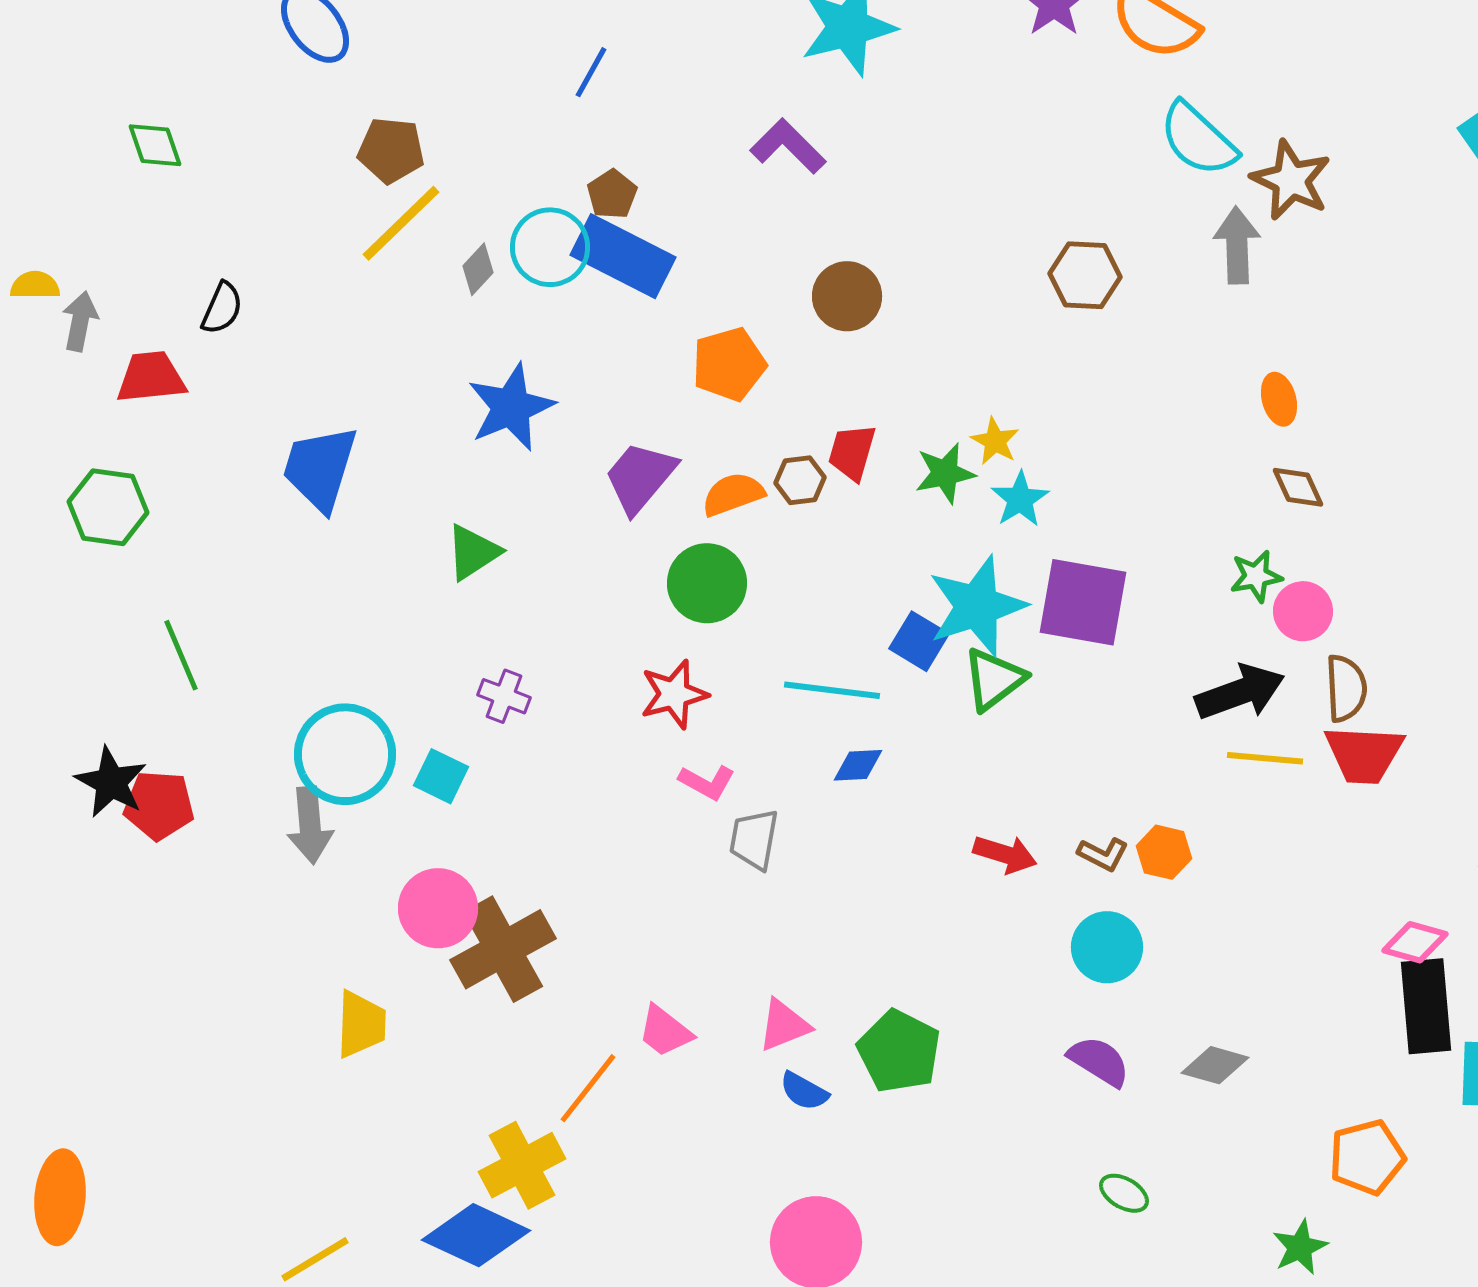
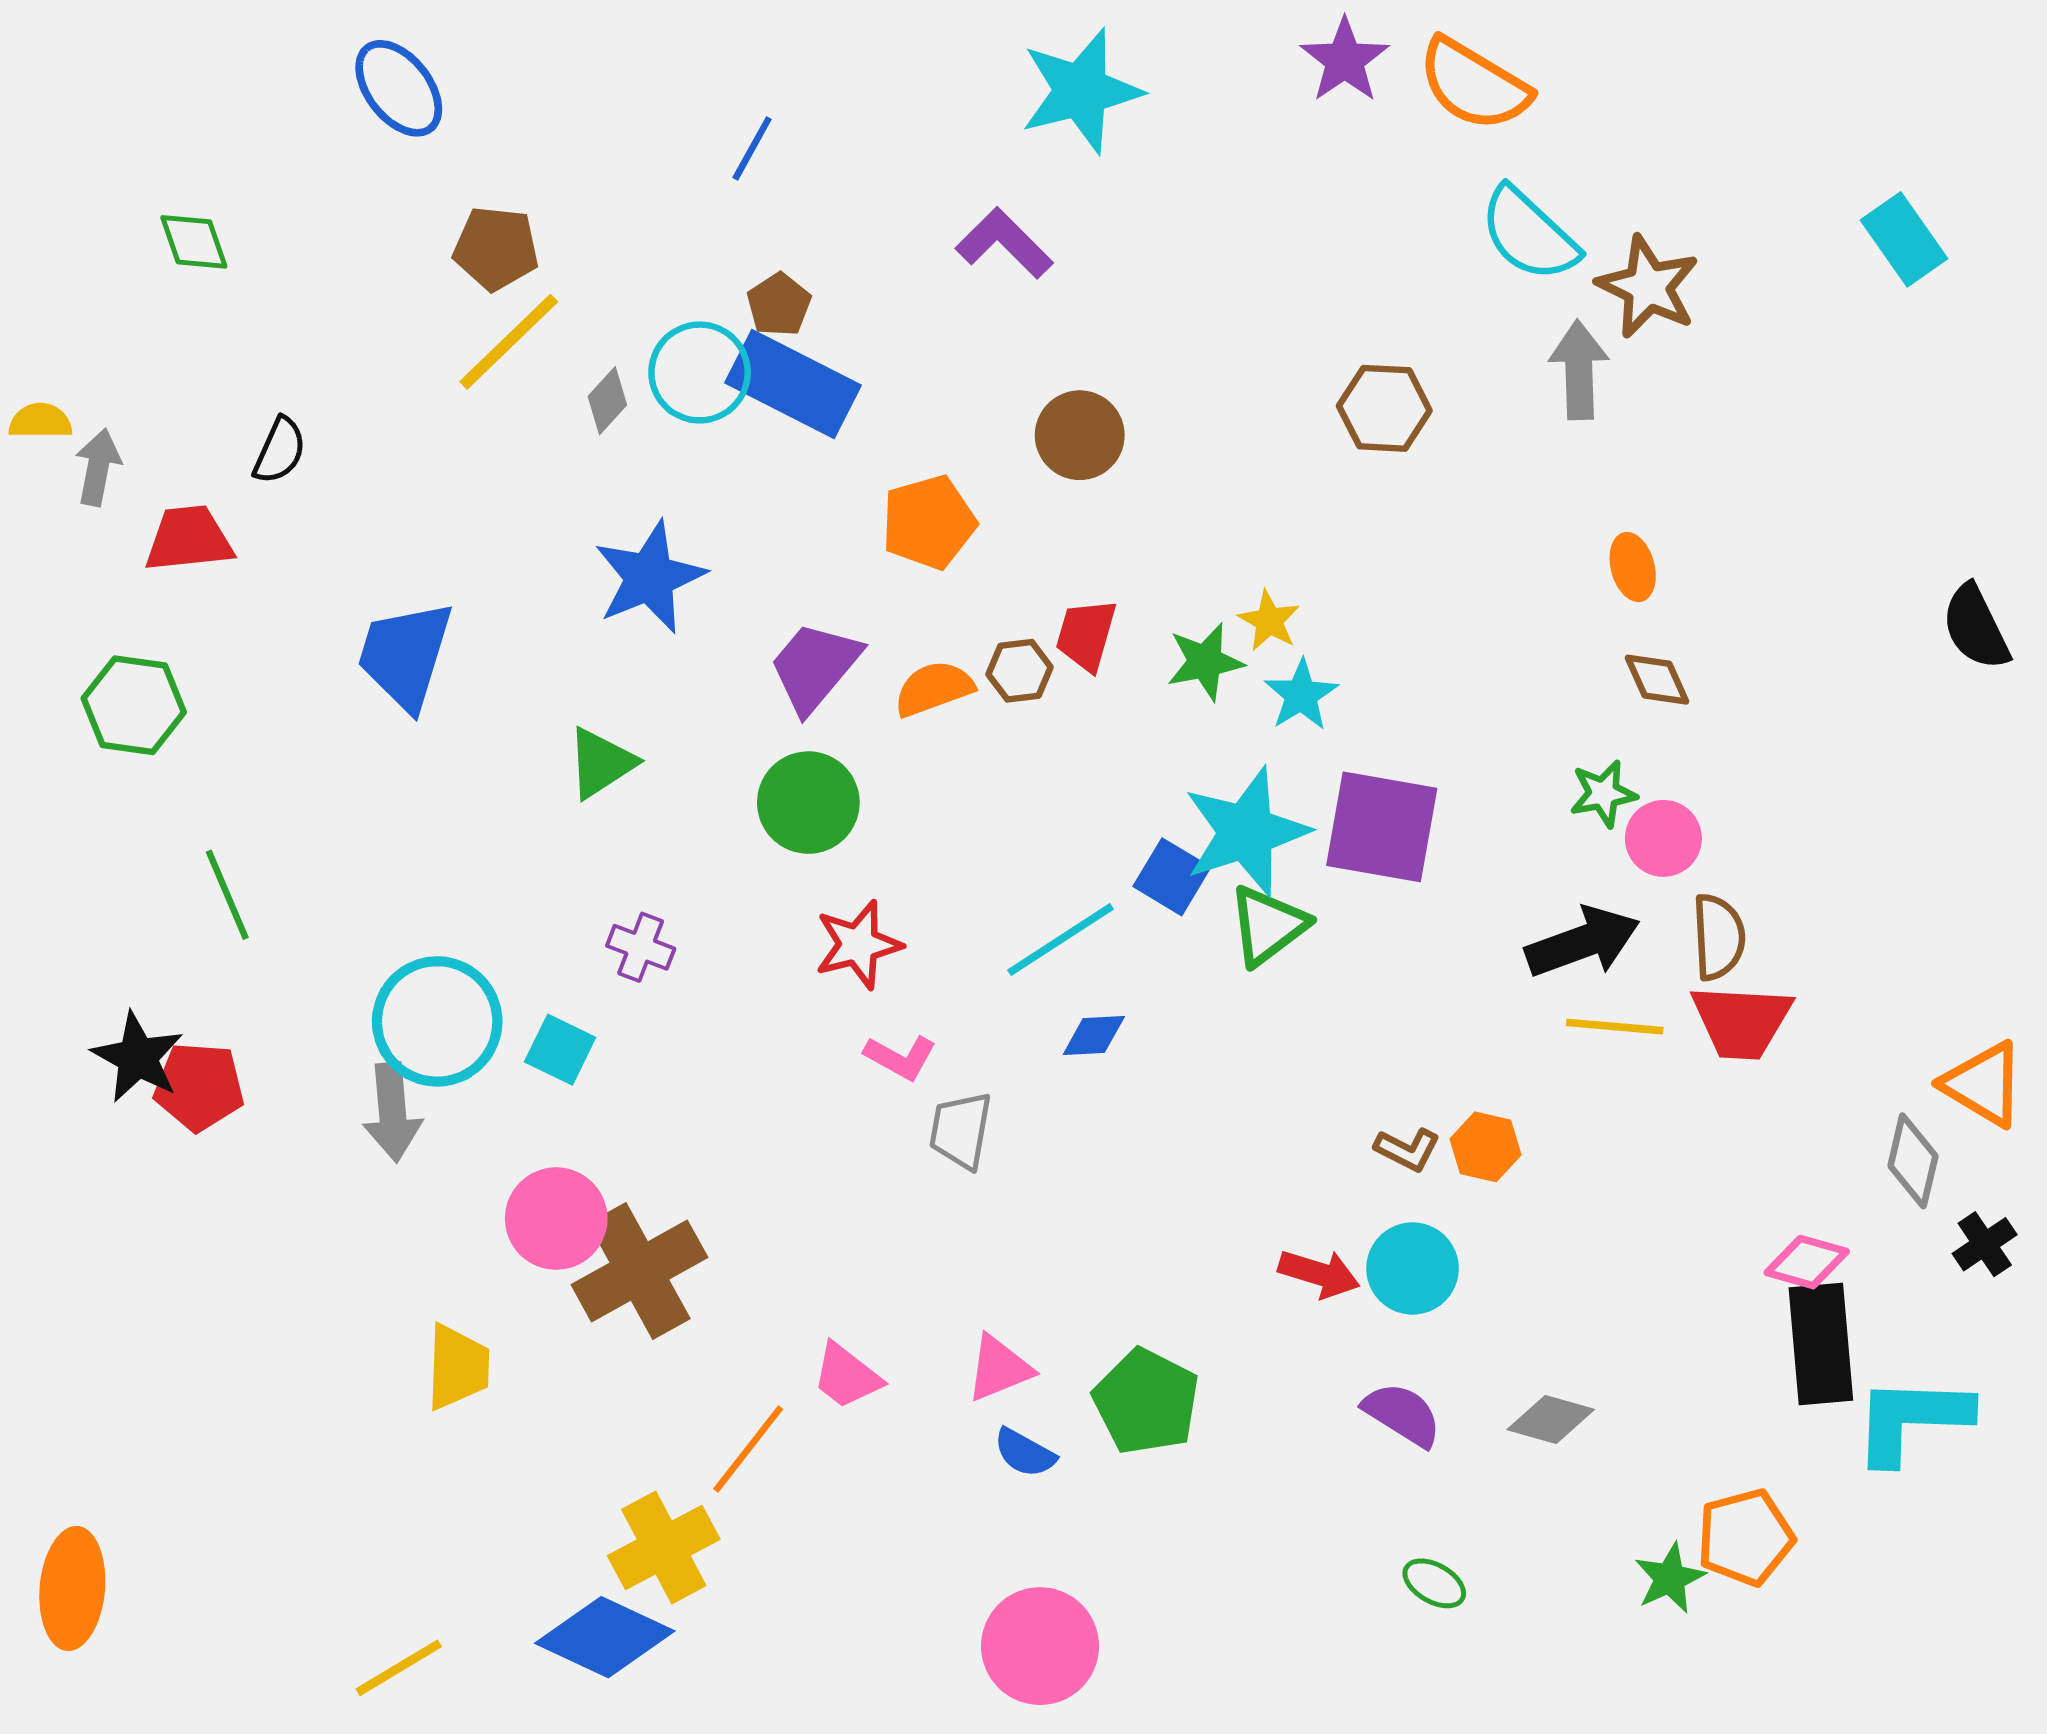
green circle: (707, 583) -> (808, 803), moved
cyan line: (832, 690) -> (1061, 940), turned -40
red arrow: (1005, 854) -> (1319, 1274), moved
green star: (1300, 1247) -> (1670, 1578), moved

